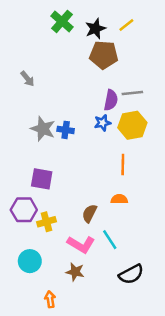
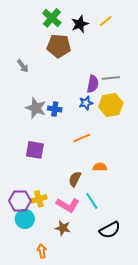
brown pentagon: (104, 55) -> (59, 46), moved
orange line: (123, 165) -> (82, 138), moved, turned 66
purple hexagon: (24, 210) -> (20, 201), moved
yellow cross: (47, 222) -> (39, 199), moved

